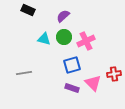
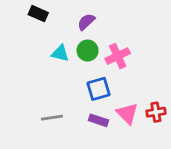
gray line: (24, 73) -> (52, 118), moved
red cross: (114, 74) -> (156, 112), moved

